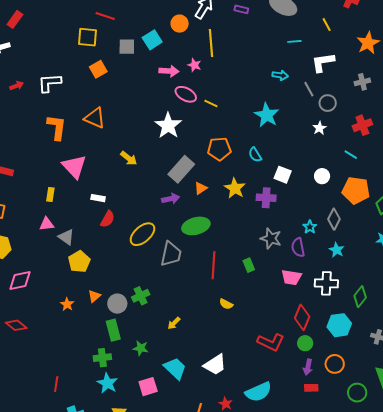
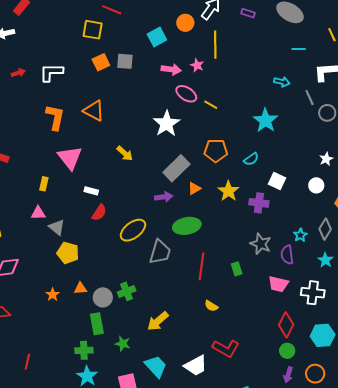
gray square: (127, 47) -> (125, 61), moved
white star: (319, 128) -> (326, 159), moved
cyan semicircle: (255, 155) -> (251, 159), turned -98
yellow pentagon: (79, 262) -> (68, 253), turned -30
orange triangle: (94, 296) -> (80, 288), turned 32
yellow arrow: (174, 323) -> (158, 321), size x1.6
red L-shape: (271, 342) -> (226, 348), moved
red line: (56, 384) -> (27, 362), moved

